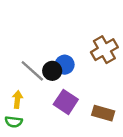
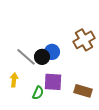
purple square: (66, 102) -> (53, 82), turned -30
green semicircle: (14, 122) -> (38, 93), moved, turned -72

